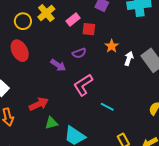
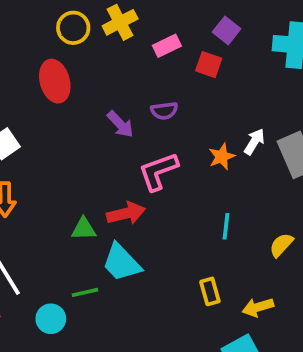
red square: (89, 29) -> (209, 65), moved
orange star: (112, 46) -> (222, 157), moved
red arrow: (39, 104) -> (126, 213), moved
cyan line: (107, 107) -> (226, 226), moved, turned 56

